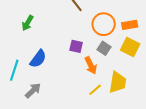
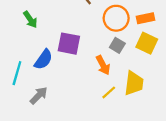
green arrow: (27, 23) -> (30, 19), turned -63
purple square: (76, 46) -> (69, 44), moved, size x1.5

